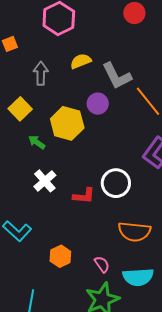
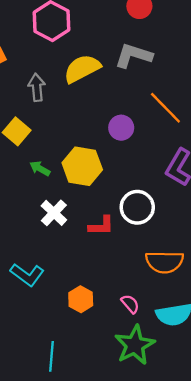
yellow semicircle: (81, 61) -> (82, 69), size x1.5
gray L-shape: (117, 76) -> (134, 56), moved, turned 140
purple circle: (98, 104) -> (121, 128), moved
yellow hexagon: (67, 123) -> (82, 166), moved

